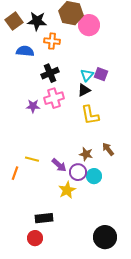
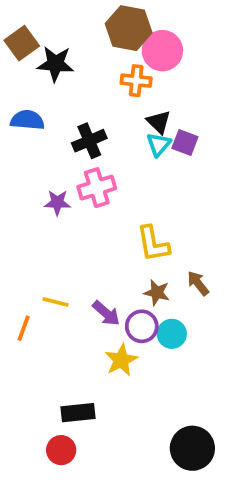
black star: (37, 21) -> (56, 64), moved
orange cross: (52, 41) -> (136, 81), moved
blue semicircle: (25, 51) -> (27, 120), moved
black triangle: (84, 90) -> (159, 122), moved, turned -48
yellow L-shape: (90, 115) -> (153, 244), moved

